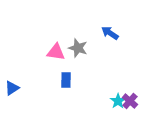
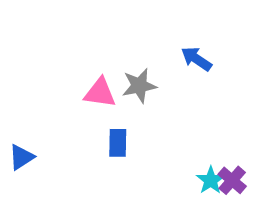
gray star: (78, 48) -> (139, 86), turned -30

